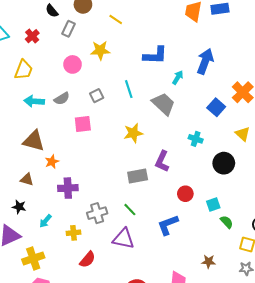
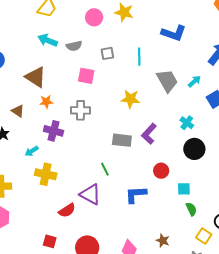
cyan arrow: (178, 77) -> (194, 81), moved
black circle: (224, 163) -> (194, 149), moved
gray cross: (97, 213) -> (81, 110), moved
cyan arrow: (45, 221) -> (32, 151), moved
yellow cross: (74, 233) -> (46, 174), size x1.5
red semicircle: (87, 260) -> (67, 210), moved

